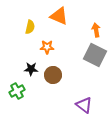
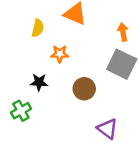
brown circle: (53, 75) -> (84, 89), moved

